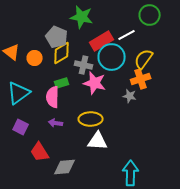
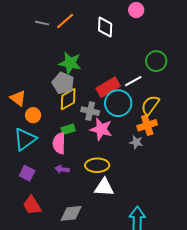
green star: (82, 17) -> (70, 63), moved
orange circle: (35, 58) -> (33, 115), moved
red trapezoid: (40, 152) -> (32, 205), moved

